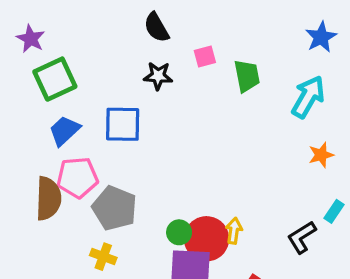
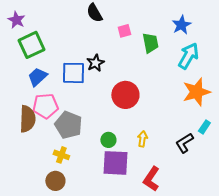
blue star: (321, 37) -> (181, 25), moved
black star: (158, 76) -> (95, 63), moved, turned -30
orange star: (321, 155) -> (196, 92), size x1.8
red circle: (207, 239) -> (125, 95), moved

